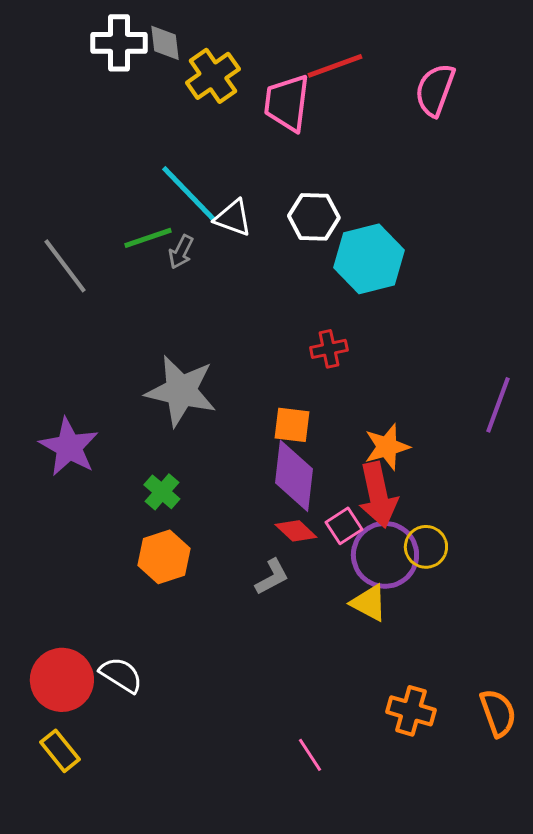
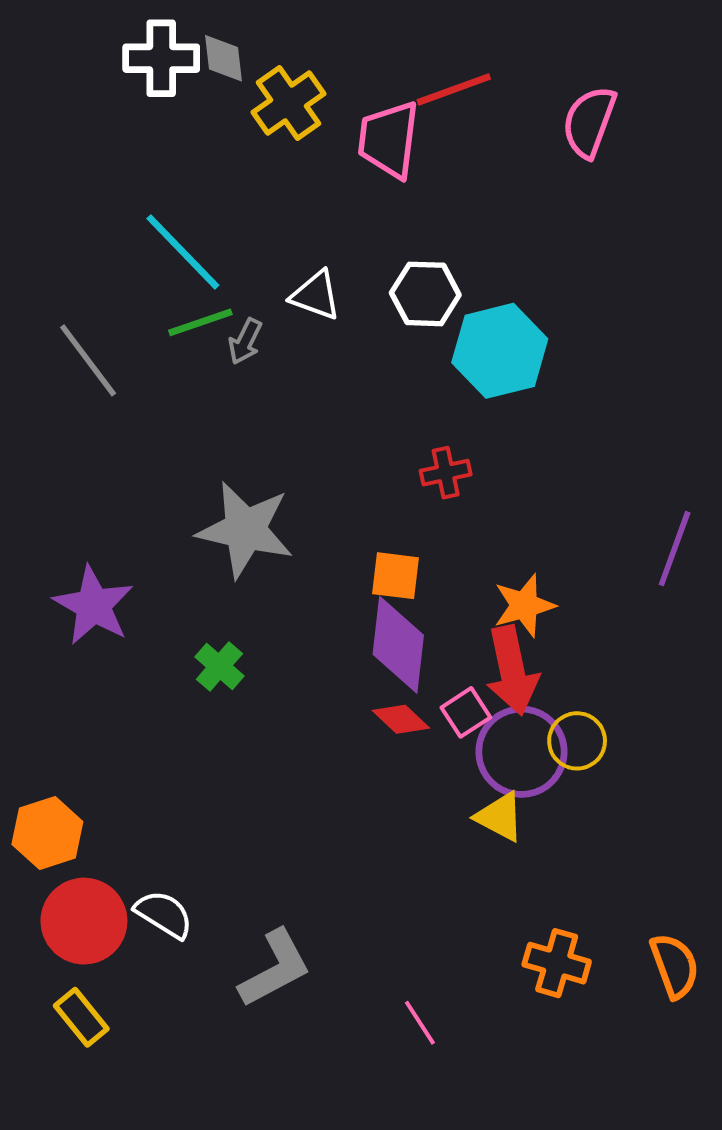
cyan line: (189, 194) -> (183, 252), moved
orange hexagon: (164, 557) -> (47, 833), moved
gray L-shape: (272, 577) -> (275, 968), moved, size x1.6

